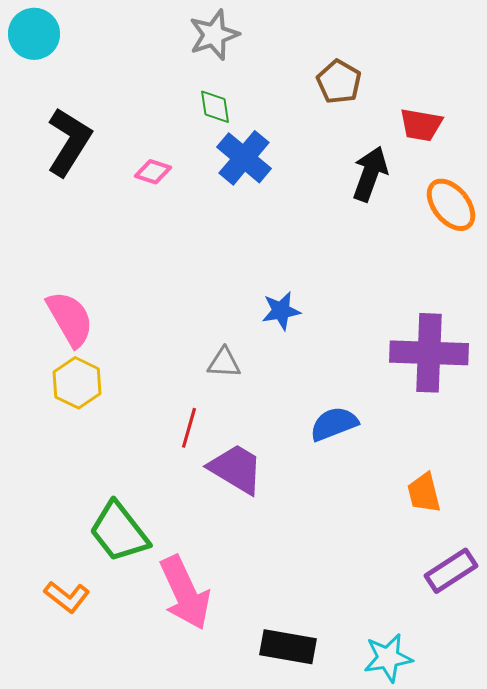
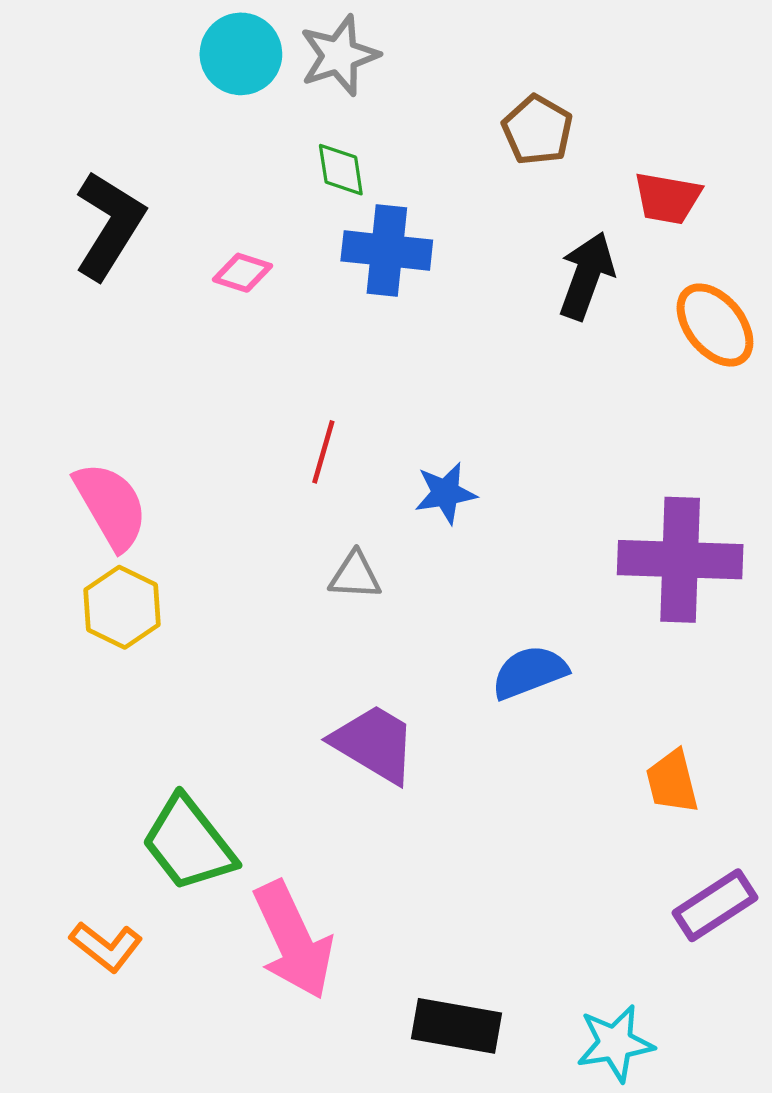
cyan circle: (34, 34) -> (241, 54), moved
blue cross: (244, 158) -> (387, 251), turned -34
red line: (189, 428) -> (323, 452), moved

